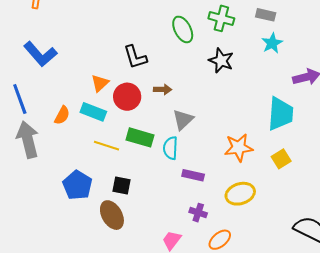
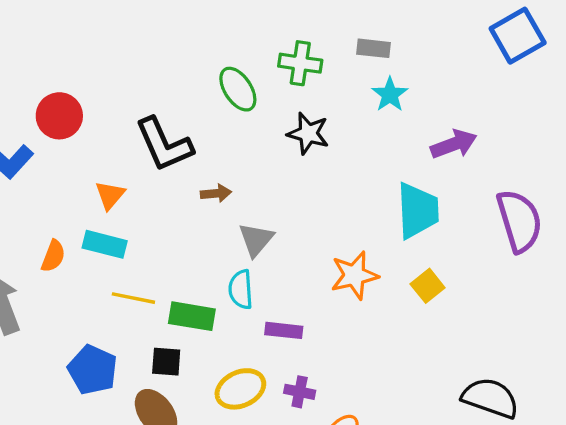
black L-shape: (135, 57) -> (164, 144), size x1.4
red circle: (127, 97) -> (59, 116), moved
green rectangle: (140, 137) -> (192, 316), moved
yellow ellipse: (240, 194) -> (240, 389), moved

